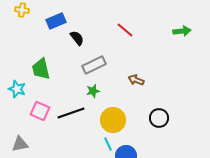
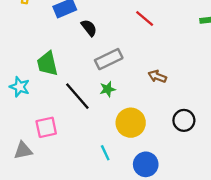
pink square: (40, 111) -> (46, 127), moved, turned -36
black line: (71, 113) -> (77, 96), moved, turned 68
cyan line: (108, 144) -> (105, 153), moved

